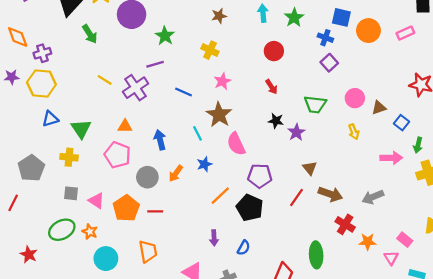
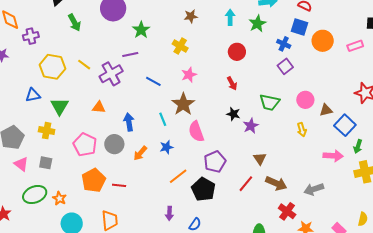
yellow hexagon: (41, 83) -> (52, 67), moved
blue square: (402, 123) -> (345, 125), size x1.5
pink pentagon: (117, 155) -> (85, 145), moved
purple pentagon: (260, 176) -> (215, 162), turned -30
gray circle: (147, 177) -> (114, 144), moved
pink triangle: (96, 201) -> (21, 164), moved

